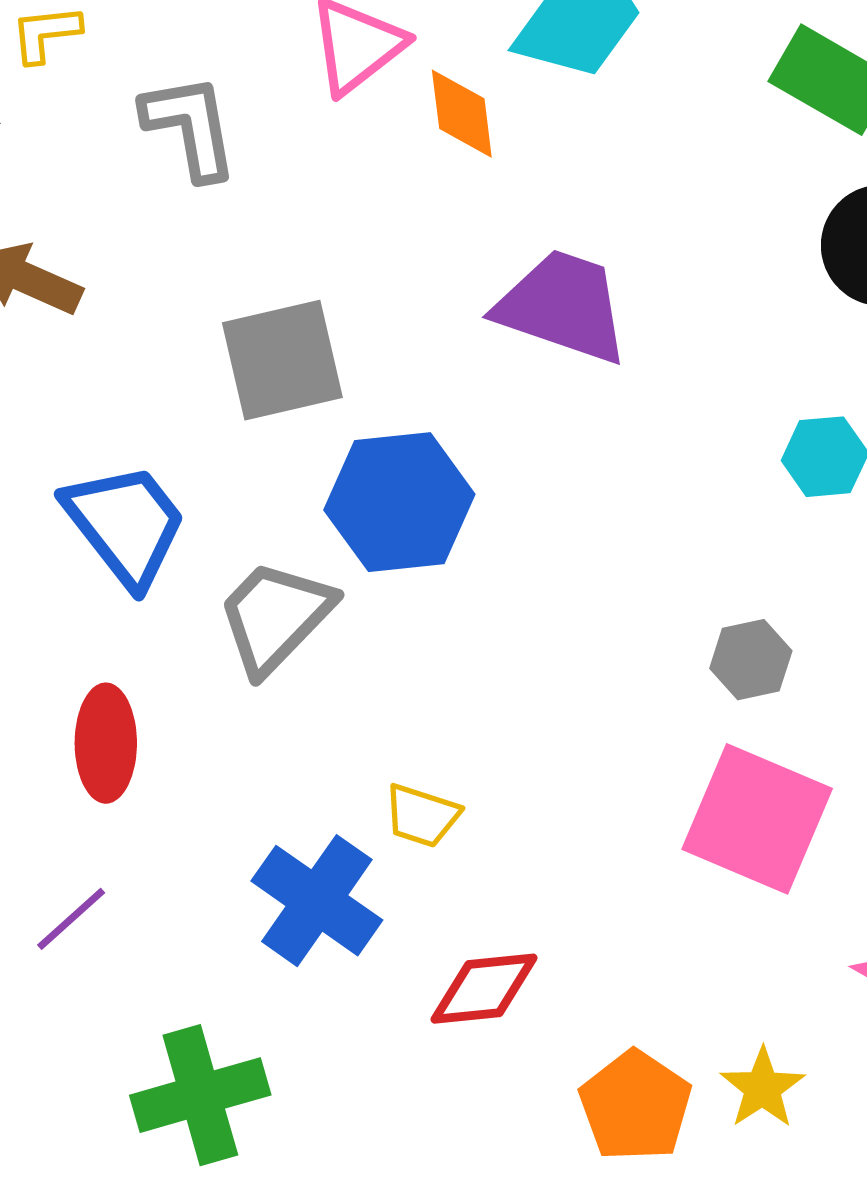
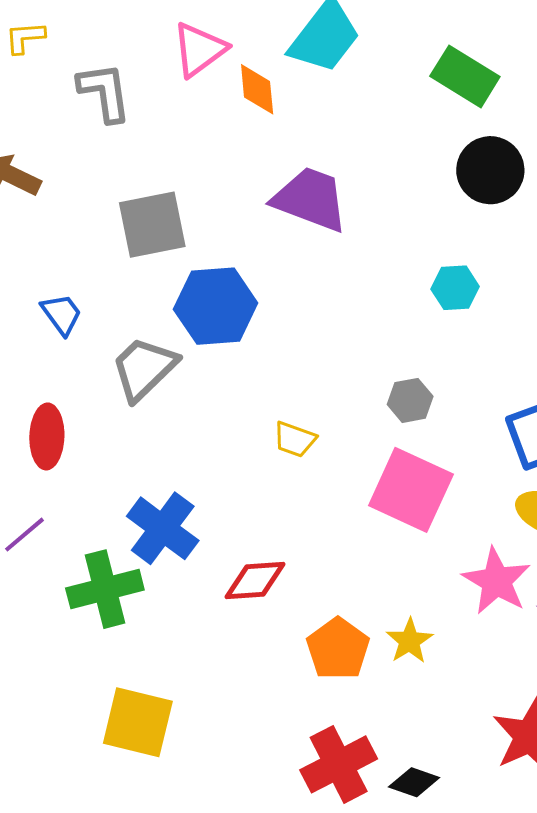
blue trapezoid: (125, 524) -> (62, 314), size x0.6
yellow trapezoid: (422, 816) -> (295, 439), moved
green cross: (200, 1095) -> (105, 589), moved

